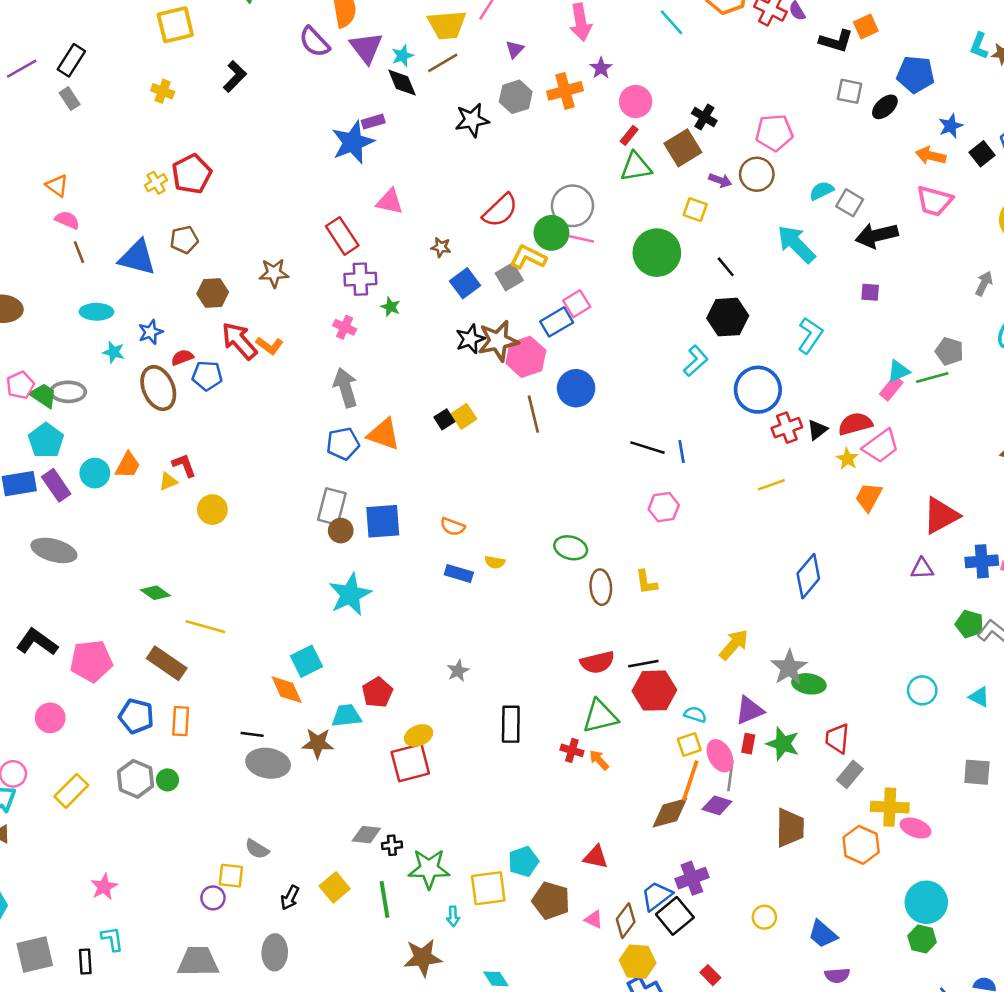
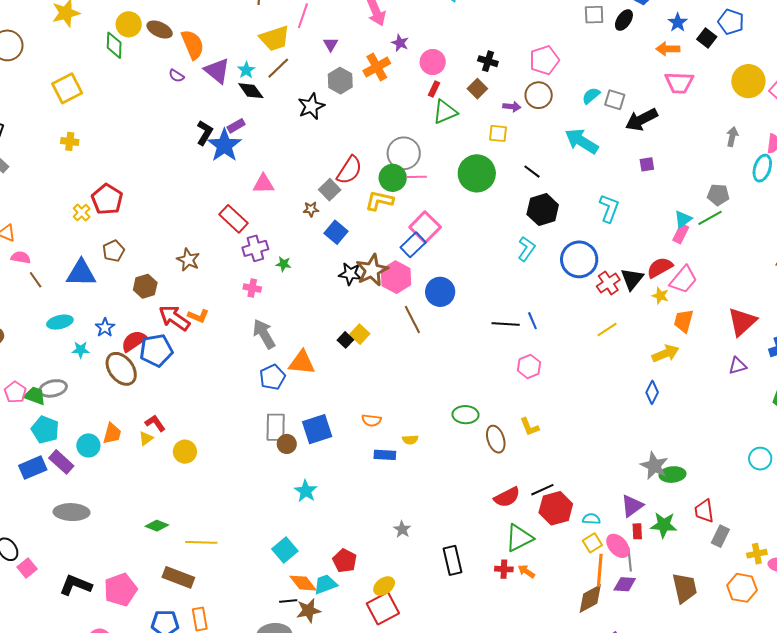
purple semicircle: (314, 42) -> (176, 76), size x0.6
black L-shape: (235, 76) -> (205, 133), moved
brown square: (683, 148) -> (477, 89), size x0.7
brown star: (274, 273) -> (188, 260), turned -30
gray square: (509, 277) -> (330, 190), moved
pink square: (577, 304) -> (425, 227), size x1.4
black star: (470, 339) -> (350, 274), turned -30
red semicircle: (182, 357) -> (134, 341), size x1.5
blue pentagon: (207, 376) -> (156, 350), size x1.4
black triangle: (817, 430) -> (632, 279), size x1.4
blue diamond: (808, 576) -> (652, 392), size x0.7
cyan star: (350, 594) -> (306, 491), size x0.7
yellow arrow: (734, 645) -> (665, 353), moved, turned 40
orange diamond: (287, 690) -> (303, 583), moved
black line: (252, 734) -> (288, 601), moved
yellow cross: (890, 807) -> (757, 554), size x0.7

